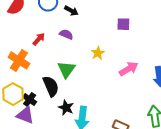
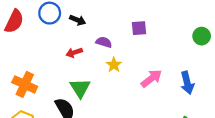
purple semicircle: (66, 34) -> (104, 42), moved
red arrow: (39, 39) -> (74, 53), moved, turned -144

